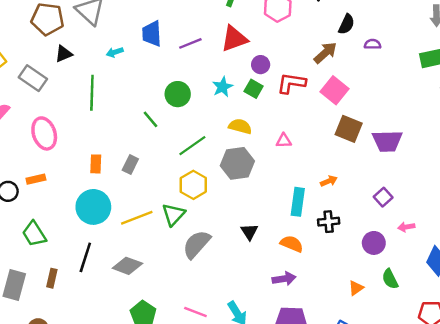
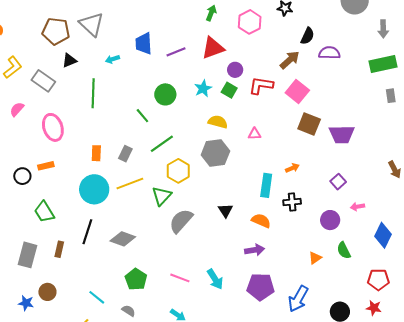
purple semicircle: (373, 44) -> (329, 53), size x1.5
green line: (192, 146) -> (162, 144), moved
yellow line: (137, 218) -> (130, 183), moved

